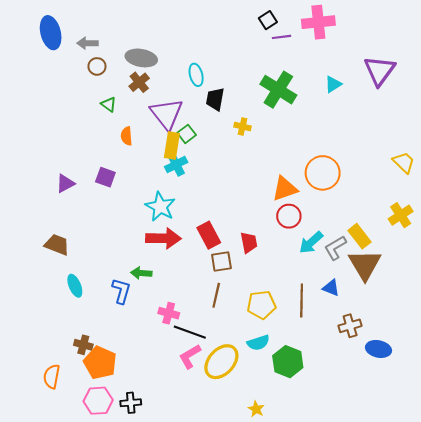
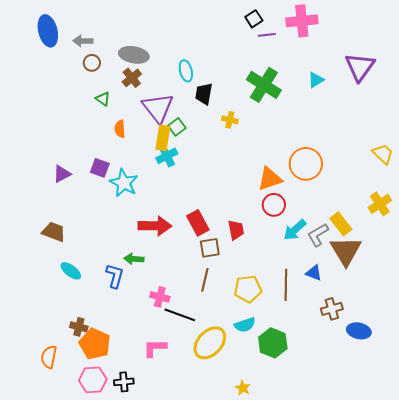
cyan star: (160, 207) -> (124, 183), moved
cyan ellipse: (75, 286) -> (71, 271), turned -30
pink L-shape: (190, 356) -> (155, 348), moved, turned 30

